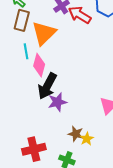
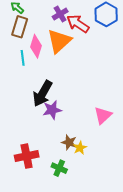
orange triangle: (44, 33) -> (59, 41), moved
pink diamond: (39, 65) -> (36, 46), moved

